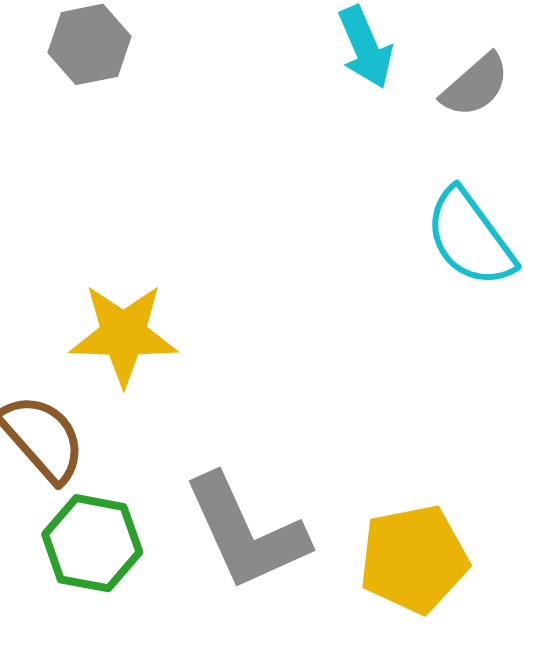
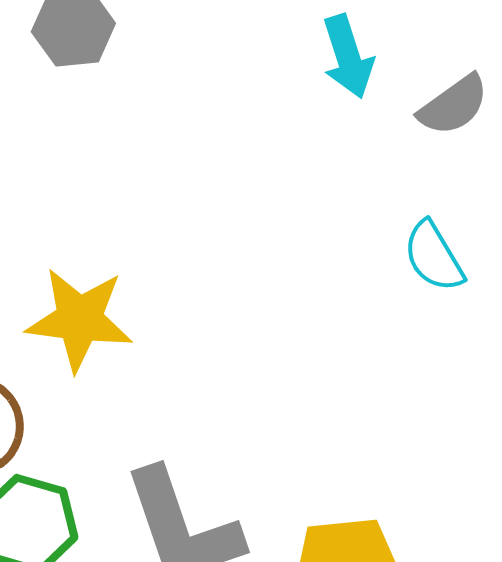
cyan semicircle: (470, 238) -> (434, 256), size x0.7

